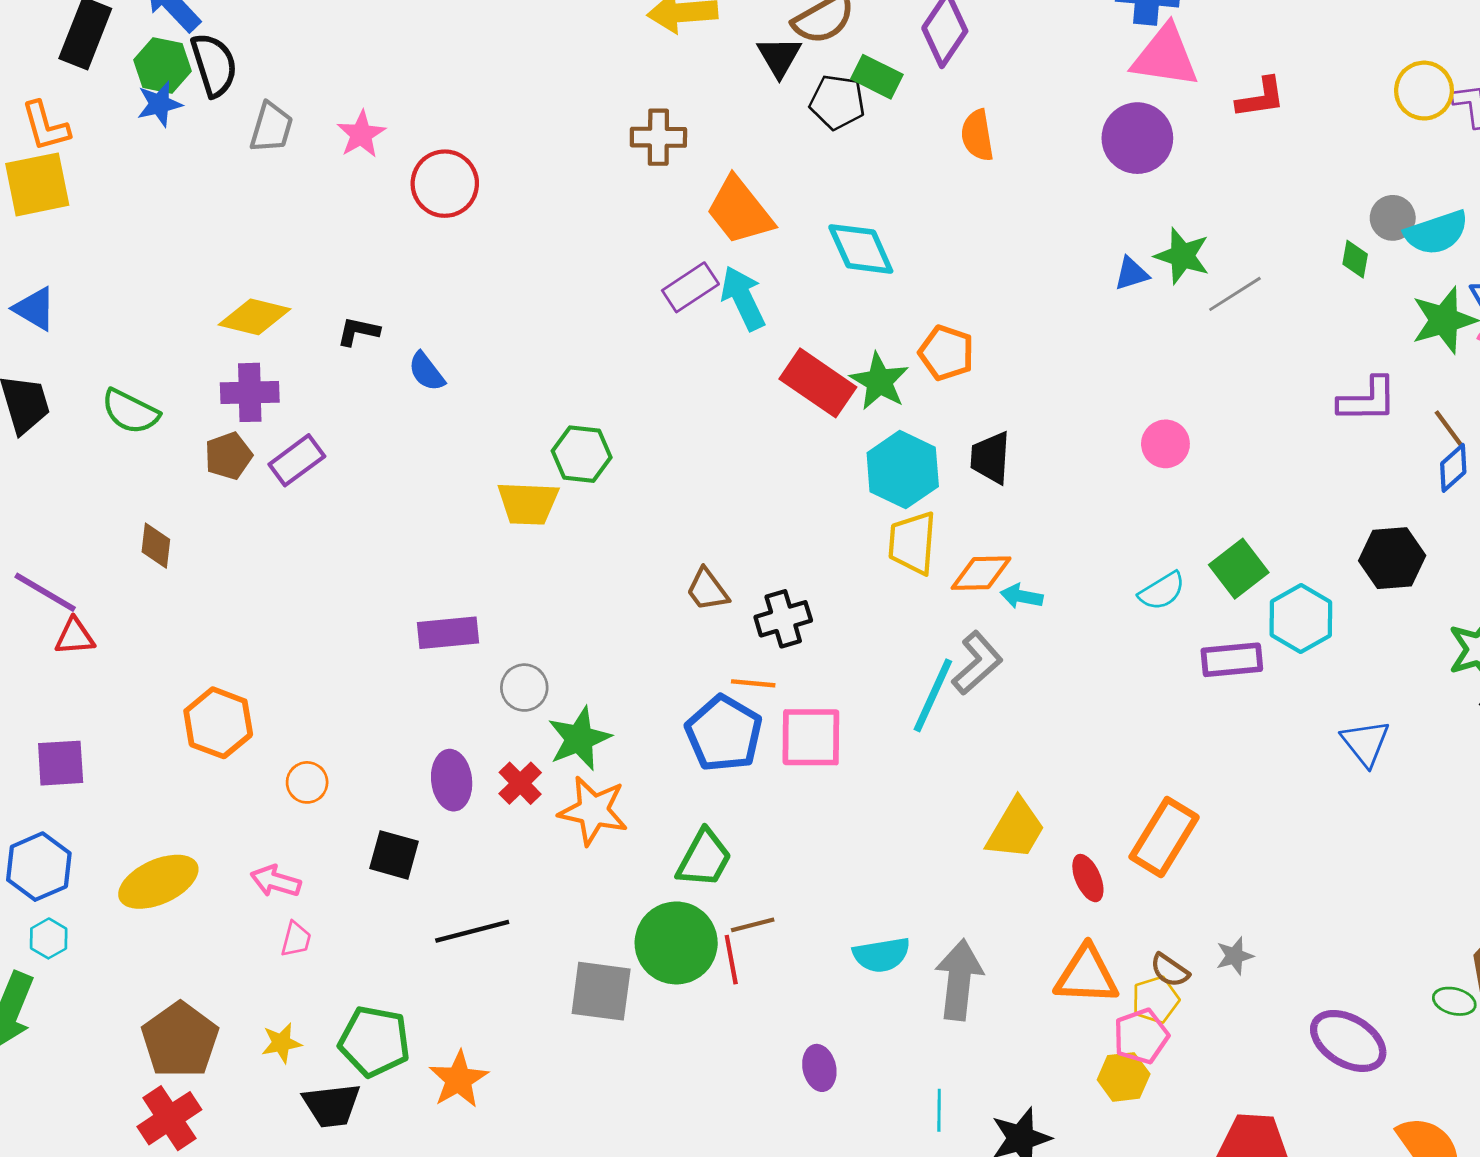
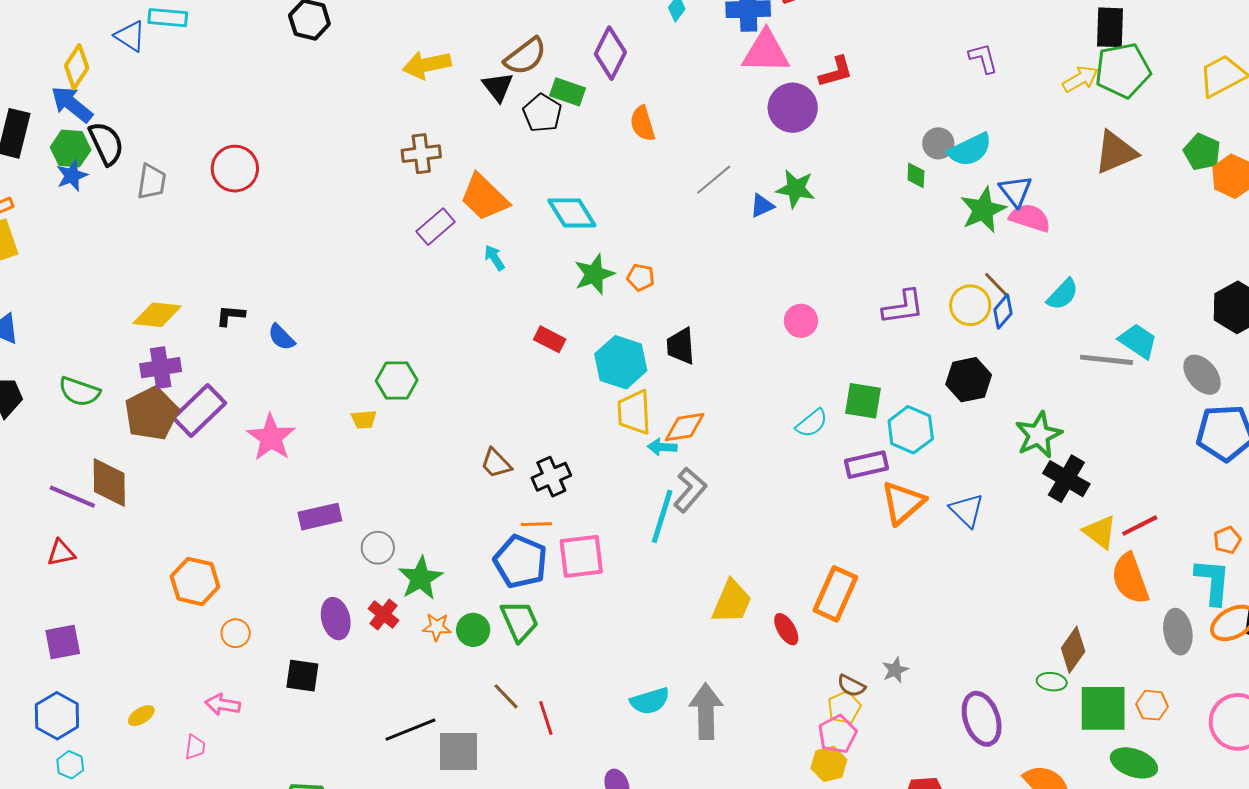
yellow circle: (1424, 91) -> (970, 305), moved
black pentagon: (837, 102) -> (542, 113), turned 30
pink star: (361, 134) -> (271, 437), moved, size x1.4
purple circle: (1137, 138) -> (793, 108), moved
red circle: (445, 184) -> (235, 169), moved
purple rectangle: (690, 287) -> (436, 227), moved
gray line: (1235, 294) -> (714, 180), moved
cyan arrow: (743, 298) -> (494, 258), size x0.6
orange pentagon: (946, 353) -> (641, 277), size x0.7
green star: (879, 381) -> (594, 274), moved, turned 30
red rectangle: (818, 383) -> (550, 339), moved, size x0.6
purple L-shape: (1368, 400) -> (903, 307), moved
brown pentagon: (228, 456) -> (151, 414), size x1.6
purple rectangle: (297, 460) -> (199, 410), size x1.4
yellow trapezoid: (528, 503) -> (364, 419), size x0.6
brown diamond: (156, 546) -> (109, 482), size x1.6
green square: (1239, 569) -> (863, 401), turned -36
purple line: (45, 592) -> (72, 497), moved
cyan arrow: (1022, 596) -> (662, 447), moved
orange hexagon: (218, 723) -> (195, 581), moved
orange star: (593, 811) -> (437, 627), size x0.6
green trapezoid: (704, 858) -> (520, 621), moved, turned -45
yellow ellipse: (158, 882) -> (141, 716), size x0.5
brown line: (753, 925) -> (506, 696), moved, turned 68
black line: (472, 931) -> (410, 730), moved
pink trapezoid: (296, 939) -> (195, 747), moved
green circle: (676, 943) -> (473, 630), moved, size x0.6
orange triangle: (1087, 975) -> (903, 503), moved, turned -36
purple ellipse: (1348, 1041) -> (982, 719), turned 48

